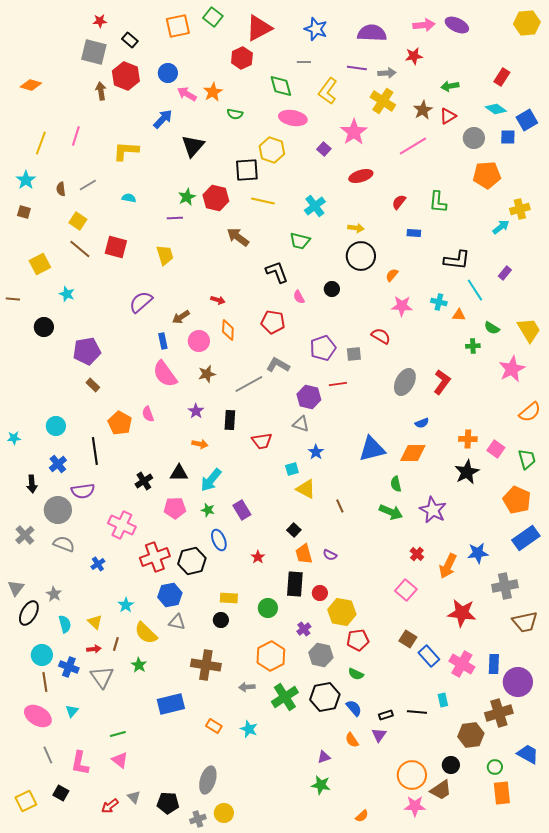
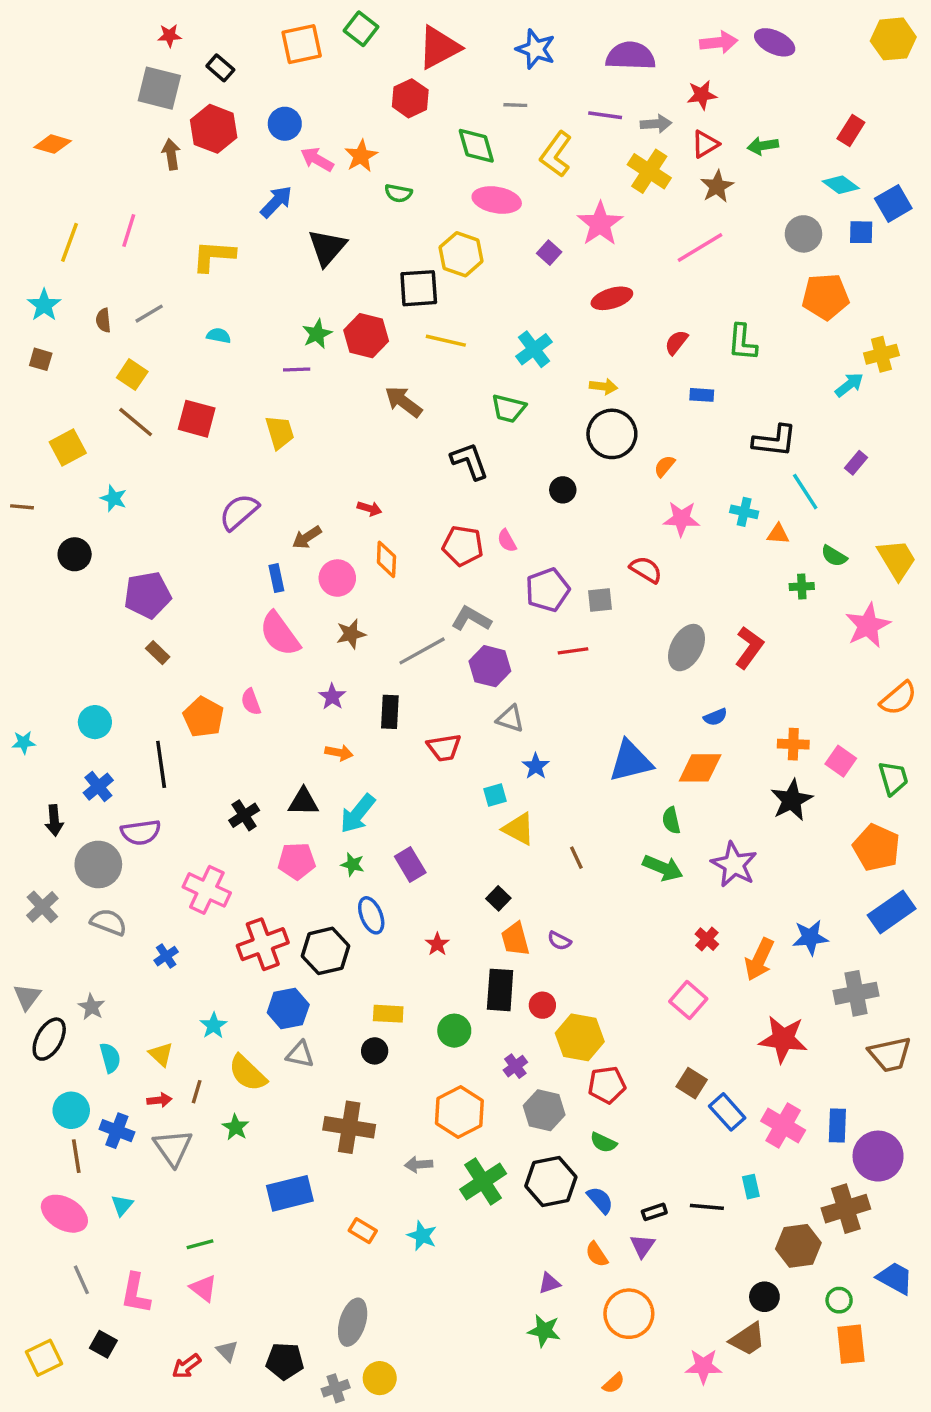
red triangle: (448, 116) -> (705, 144), moved
pink semicircle: (299, 297) -> (507, 541), moved
purple hexagon: (309, 397) -> (490, 666), moved
orange circle: (412, 775) -> (629, 1314), moved

